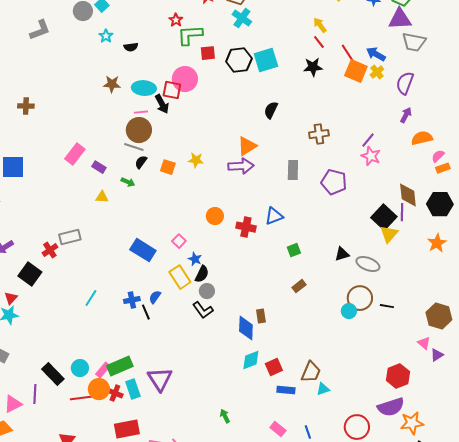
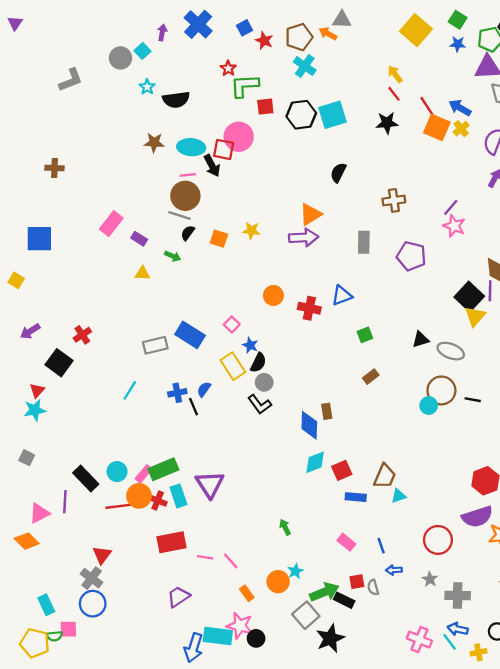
black semicircle: (131, 47) -> (176, 100), size x1.6
gray rectangle: (70, 237) -> (155, 345), moved

